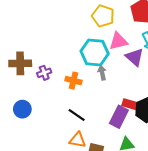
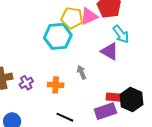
pink triangle: (118, 41) -> (89, 16), moved
cyan hexagon: (95, 52) -> (58, 36), moved
purple rectangle: (119, 117) -> (105, 111), turned 55

